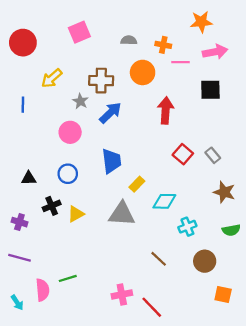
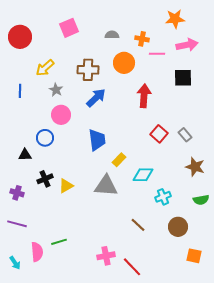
gray star: (80, 101) -> (56, 90), moved
blue circle: (68, 174) -> (45, 138), moved

